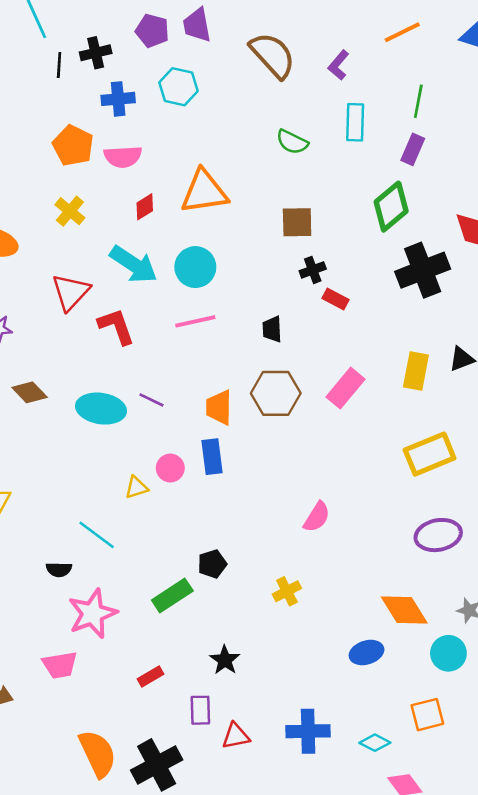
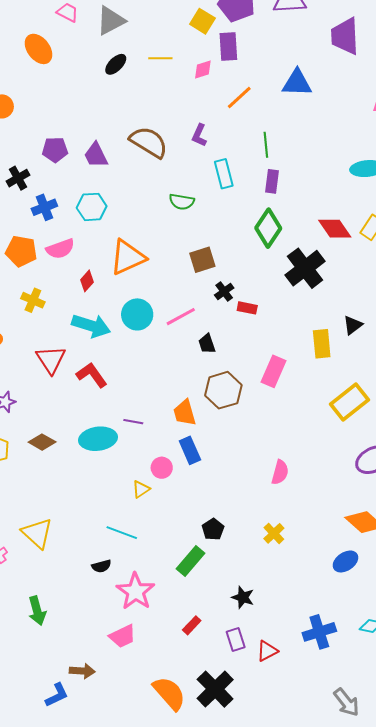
purple trapezoid: (197, 25) -> (96, 155), moved
cyan hexagon: (179, 87) -> (92, 207), moved
pink line: (195, 321) -> (181, 317), moved

